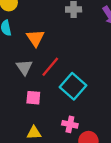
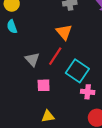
orange triangle: (35, 38) -> (64, 32), moved
pink cross: (70, 124) -> (88, 92), moved

